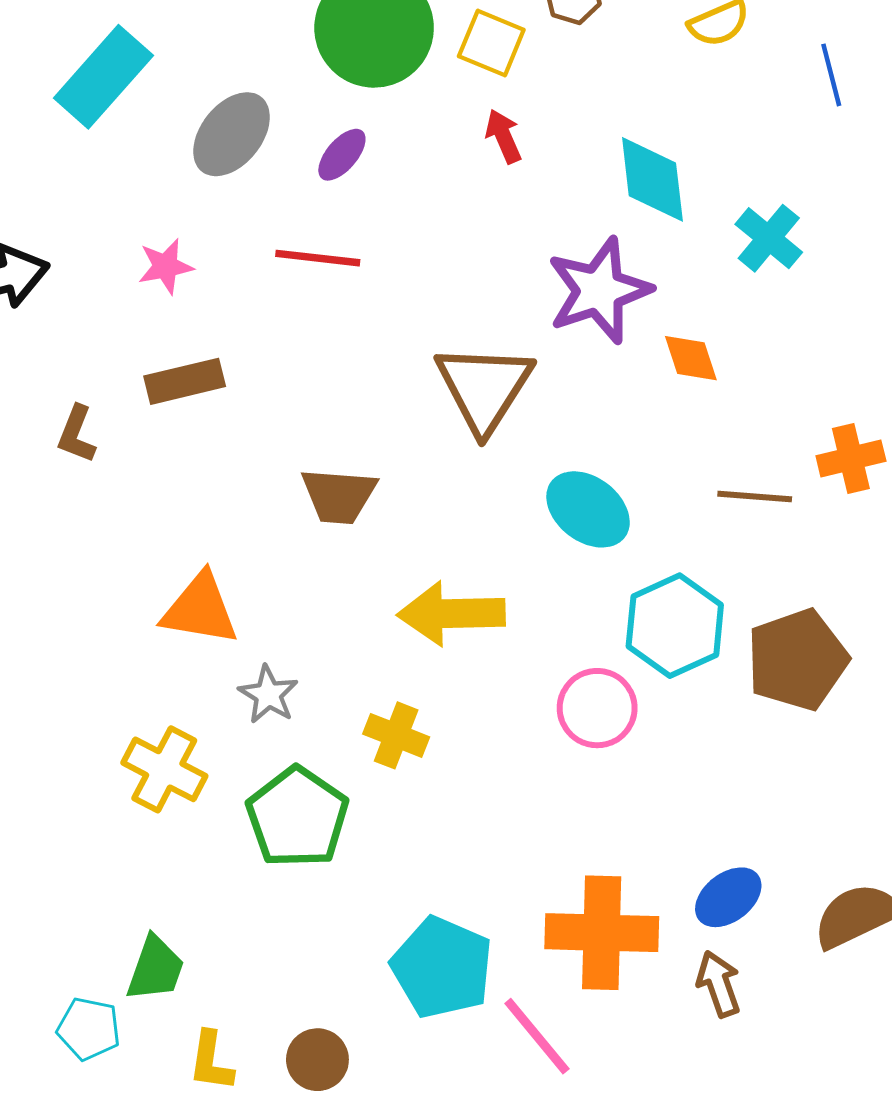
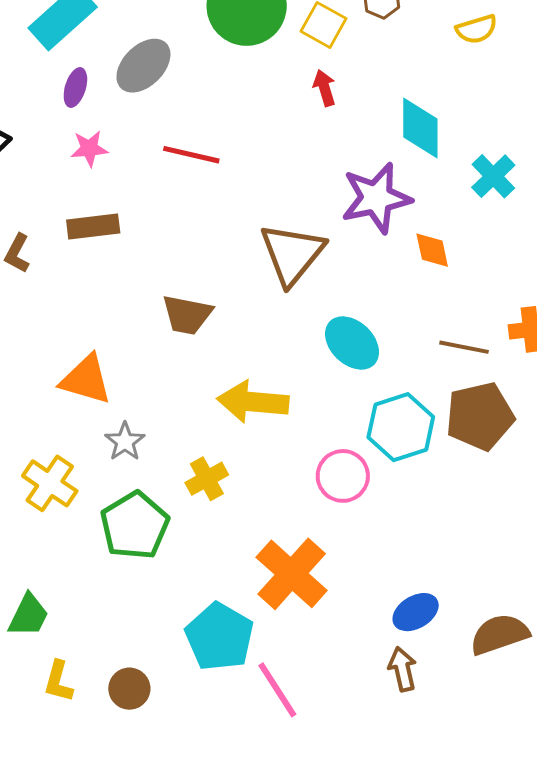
purple ellipse: (342, 155) -> (75, 88), moved, turned -30
brown pentagon: (797, 660) -> (480, 416), moved
yellow cross: (396, 735) -> (207, 479), turned 33
orange cross: (602, 933) -> (292, 574), moved, turned 34

